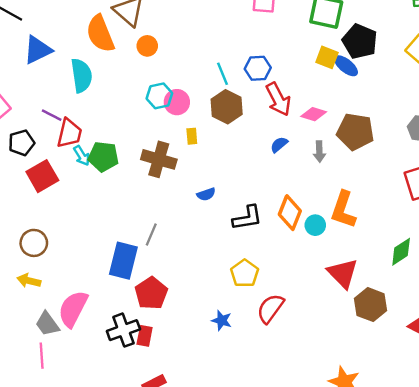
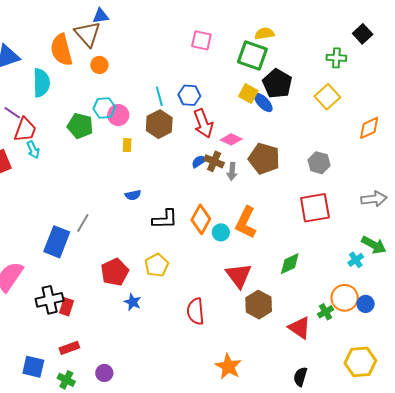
green pentagon: (103, 157) -> (80, 126), moved
brown cross: (159, 159) -> (214, 161), moved, size x0.7
red pentagon: (151, 293) -> (115, 272), moved
red semicircle: (270, 308) -> (196, 311), moved, turned -48

